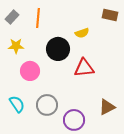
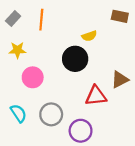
black circle: (58, 49) -> (75, 59), moved
red triangle: (84, 68) -> (96, 96), moved
brown triangle: (107, 107) -> (120, 80), moved

